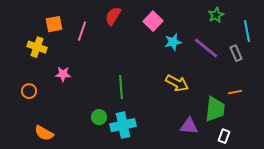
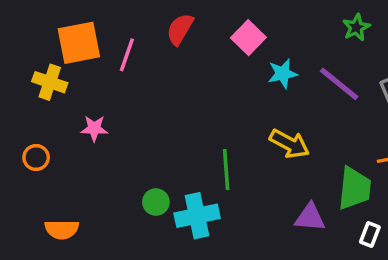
orange square: (54, 24) -> (79, 43), size x1.5
green line: (121, 87) -> (226, 170), moved
orange semicircle: (44, 133) -> (62, 229), turned -30

